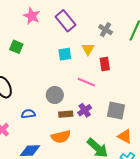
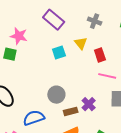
pink star: (32, 16) -> (19, 36), moved
pink line: (86, 82) -> (107, 76), moved
blue semicircle: (28, 114) -> (34, 118), size x1.5

